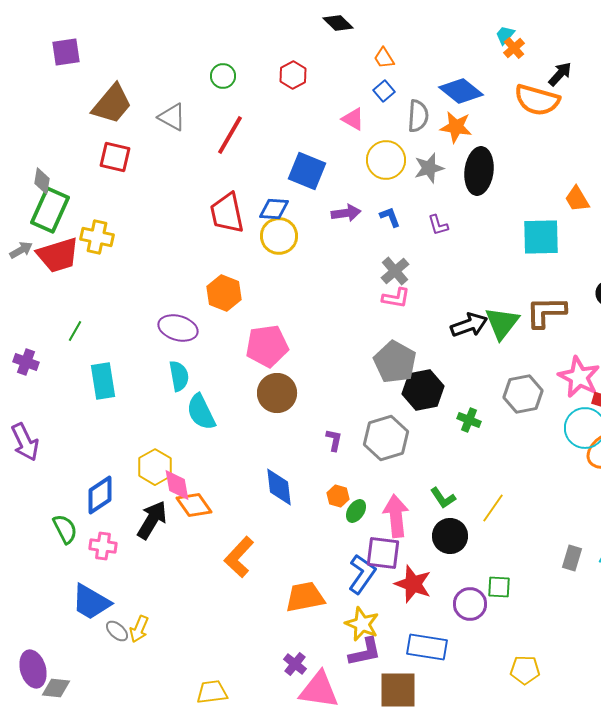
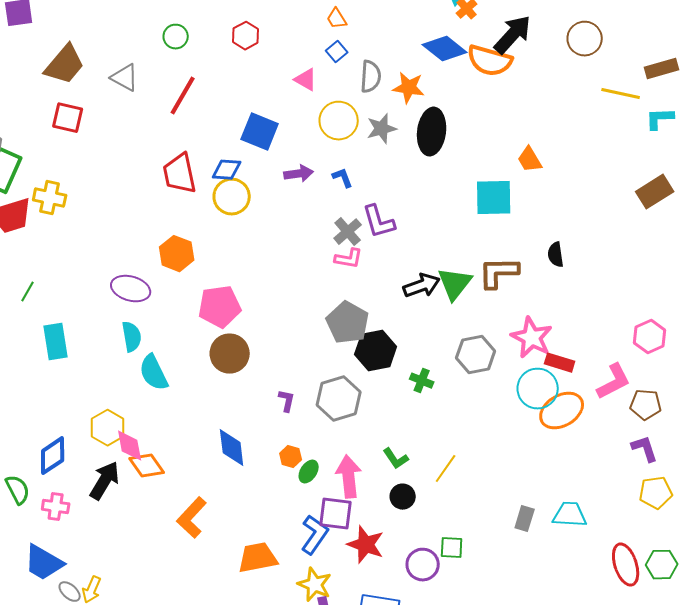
black arrow: (560, 74) -> (513, 35), size x1.6
blue diamond: (461, 91) -> (445, 49), moved
purple L-shape: (438, 225) -> (379, 222), moved, size x1.6
black circle: (450, 536) -> (403, 497), size x0.7

